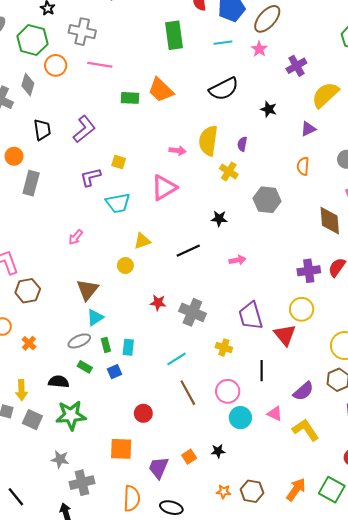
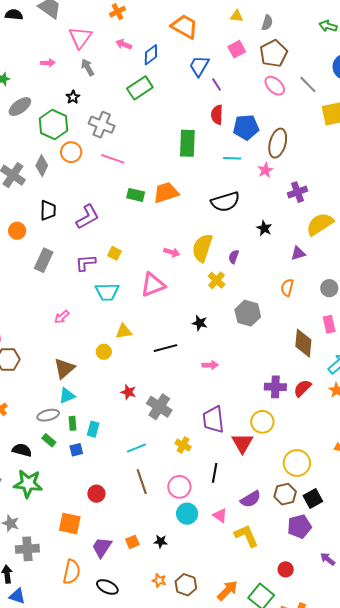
brown ellipse: (267, 19) -> (278, 143), turned -36
orange trapezoid: (161, 90) -> (166, 193), turned 108
gray rectangle: (31, 183) -> (44, 260), moved

